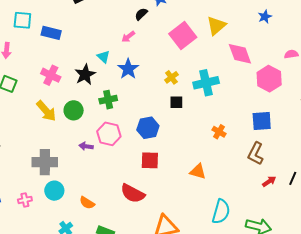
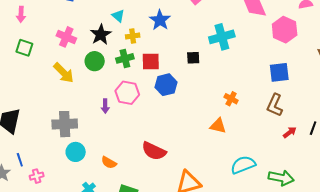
blue star: (128, 69) -> (160, 20), moved
yellow cross: (171, 77) -> (133, 36), moved, turned 32
green circle: (74, 110) -> (95, 61), moved
orange cross: (219, 132) -> (231, 99), moved
purple arrow: (86, 146) -> (105, 106), turned -96
red square: (150, 160) -> (151, 61), moved
pink cross: (25, 200) -> (37, 176), moved
cyan semicircle: (221, 212) -> (243, 165), turned -125

